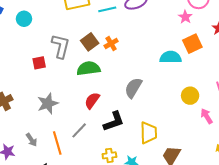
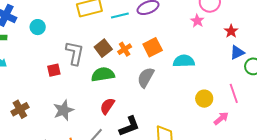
orange square: (192, 44) -> (153, 47), moved
gray semicircle: (133, 88) -> (146, 77), moved
pink arrow: (207, 116) -> (221, 118), turned 84

